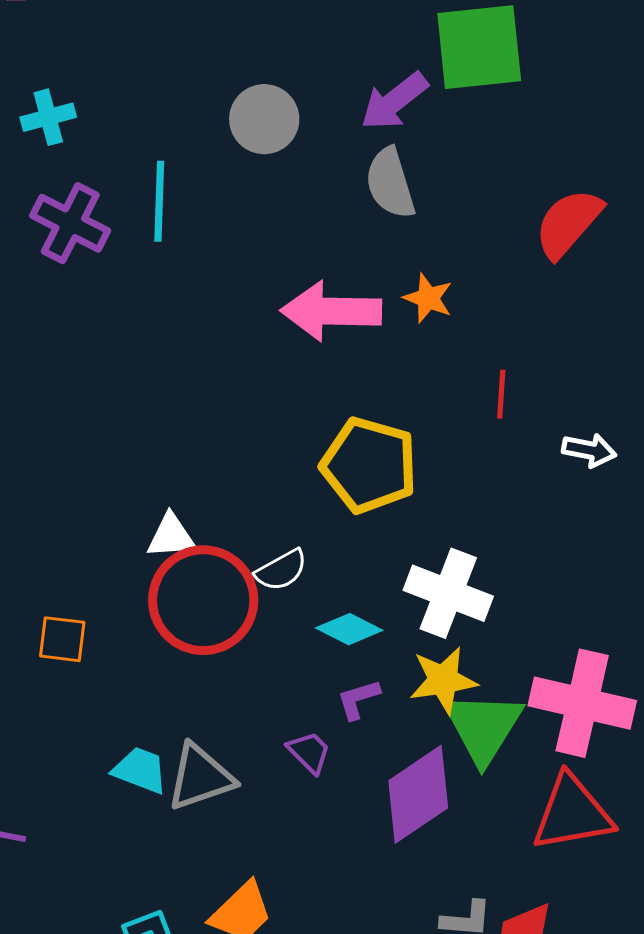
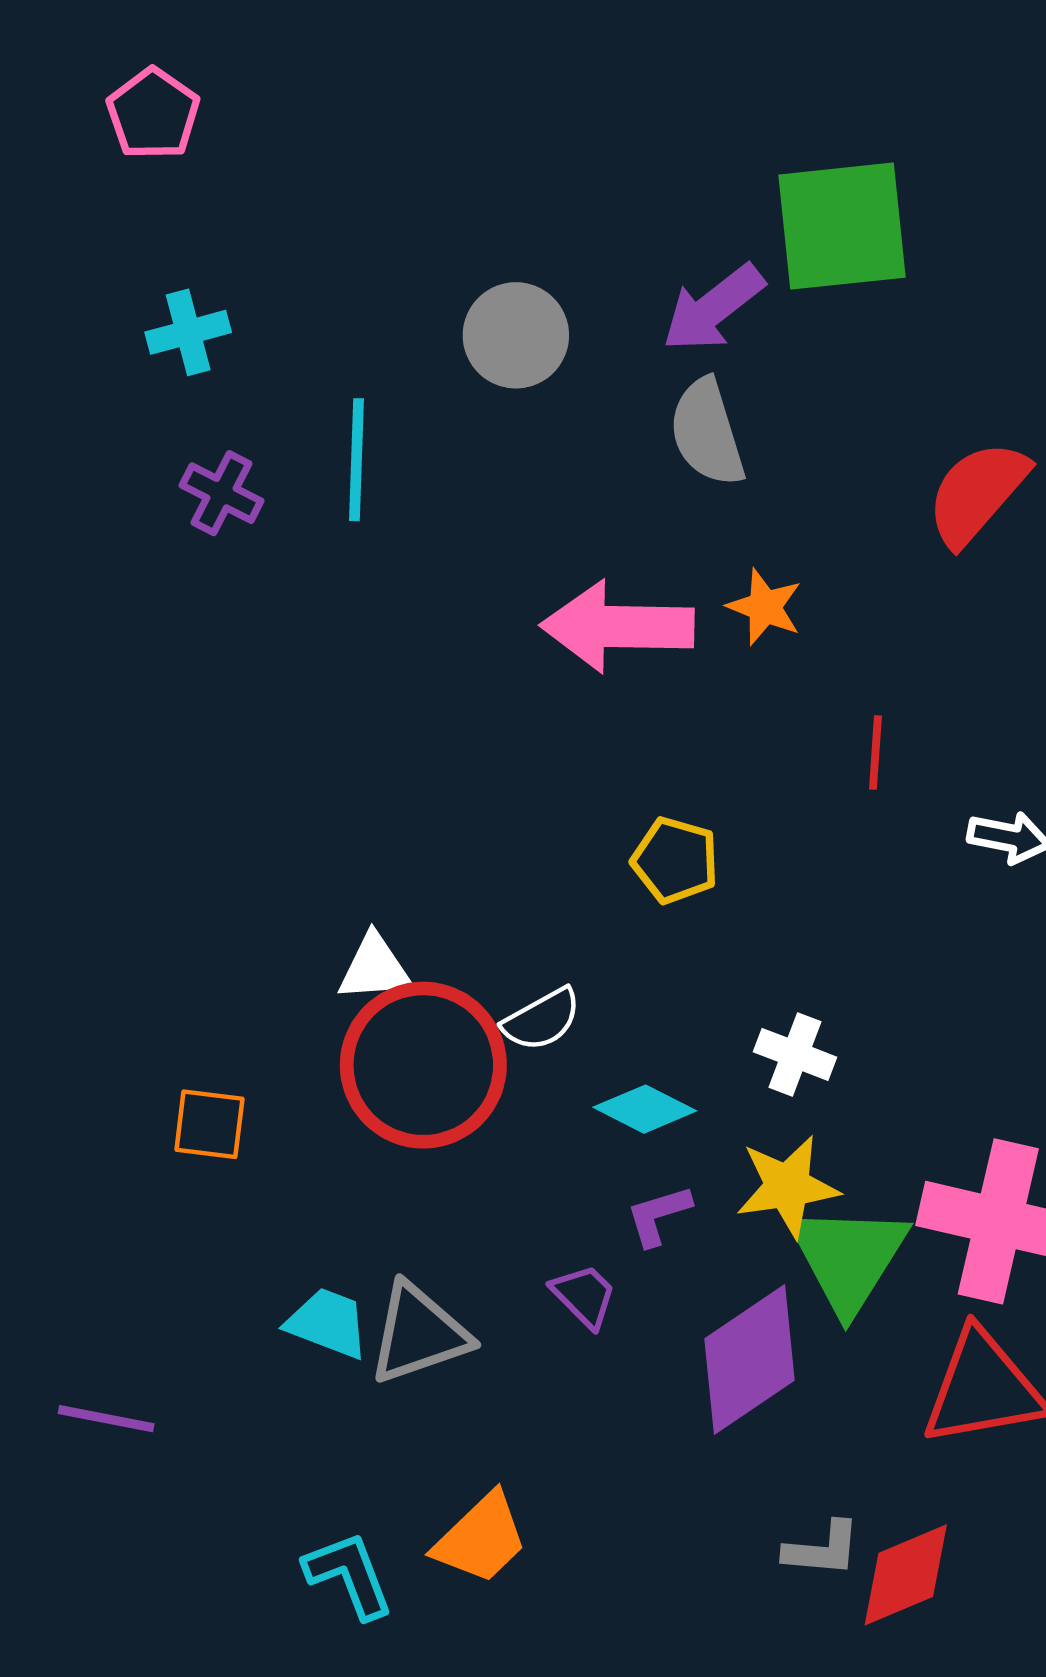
purple cross: (70, 223) -> (222, 493), size x0.7
yellow pentagon: (369, 465) -> (675, 860), size x0.6
white cross: (448, 593) -> (795, 1054), size x0.6

